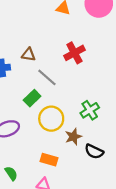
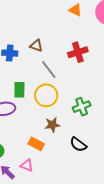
green rectangle: (32, 98) -> (19, 90), moved, turned -56
yellow circle: (51, 119) -> (46, 95), moved
brown star: (73, 137) -> (52, 125), moved

